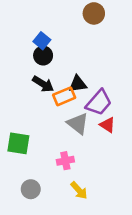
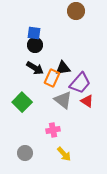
blue square: (42, 41) -> (34, 33), turned -32
orange rectangle: (64, 96) -> (52, 78), turned -42
green square: (18, 143) -> (22, 102), moved, turned 36

